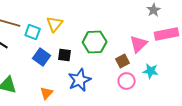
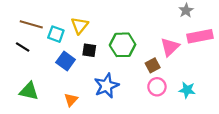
black square: (65, 55) -> (89, 50), moved
cyan star: (151, 71) -> (187, 90), moved

